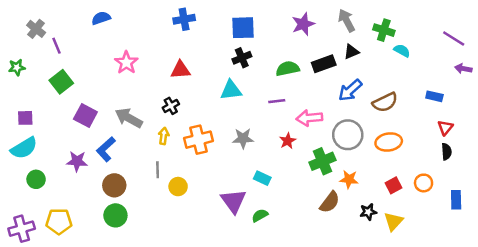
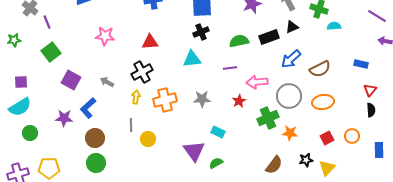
cyan semicircle: (402, 51) -> (334, 26), turned -32
pink star: (126, 63) -> (105, 36), turned -30
black cross: (171, 106) -> (142, 72), size x1.5
gray arrow: (129, 118) -> (107, 82), size x0.6
brown semicircle: (330, 202) -> (274, 165), moved

